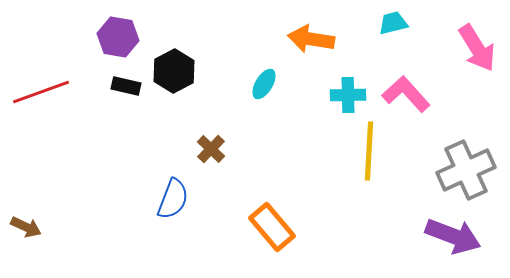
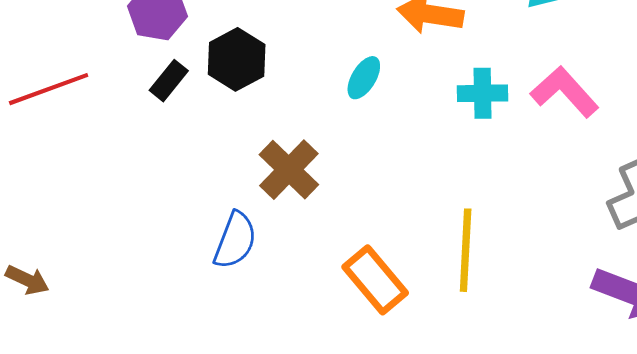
black rectangle: (126, 86) -> (169, 81), turned -64
brown cross: (211, 149) -> (289, 170), size x1.5
yellow line: (369, 151) -> (466, 250), moved

